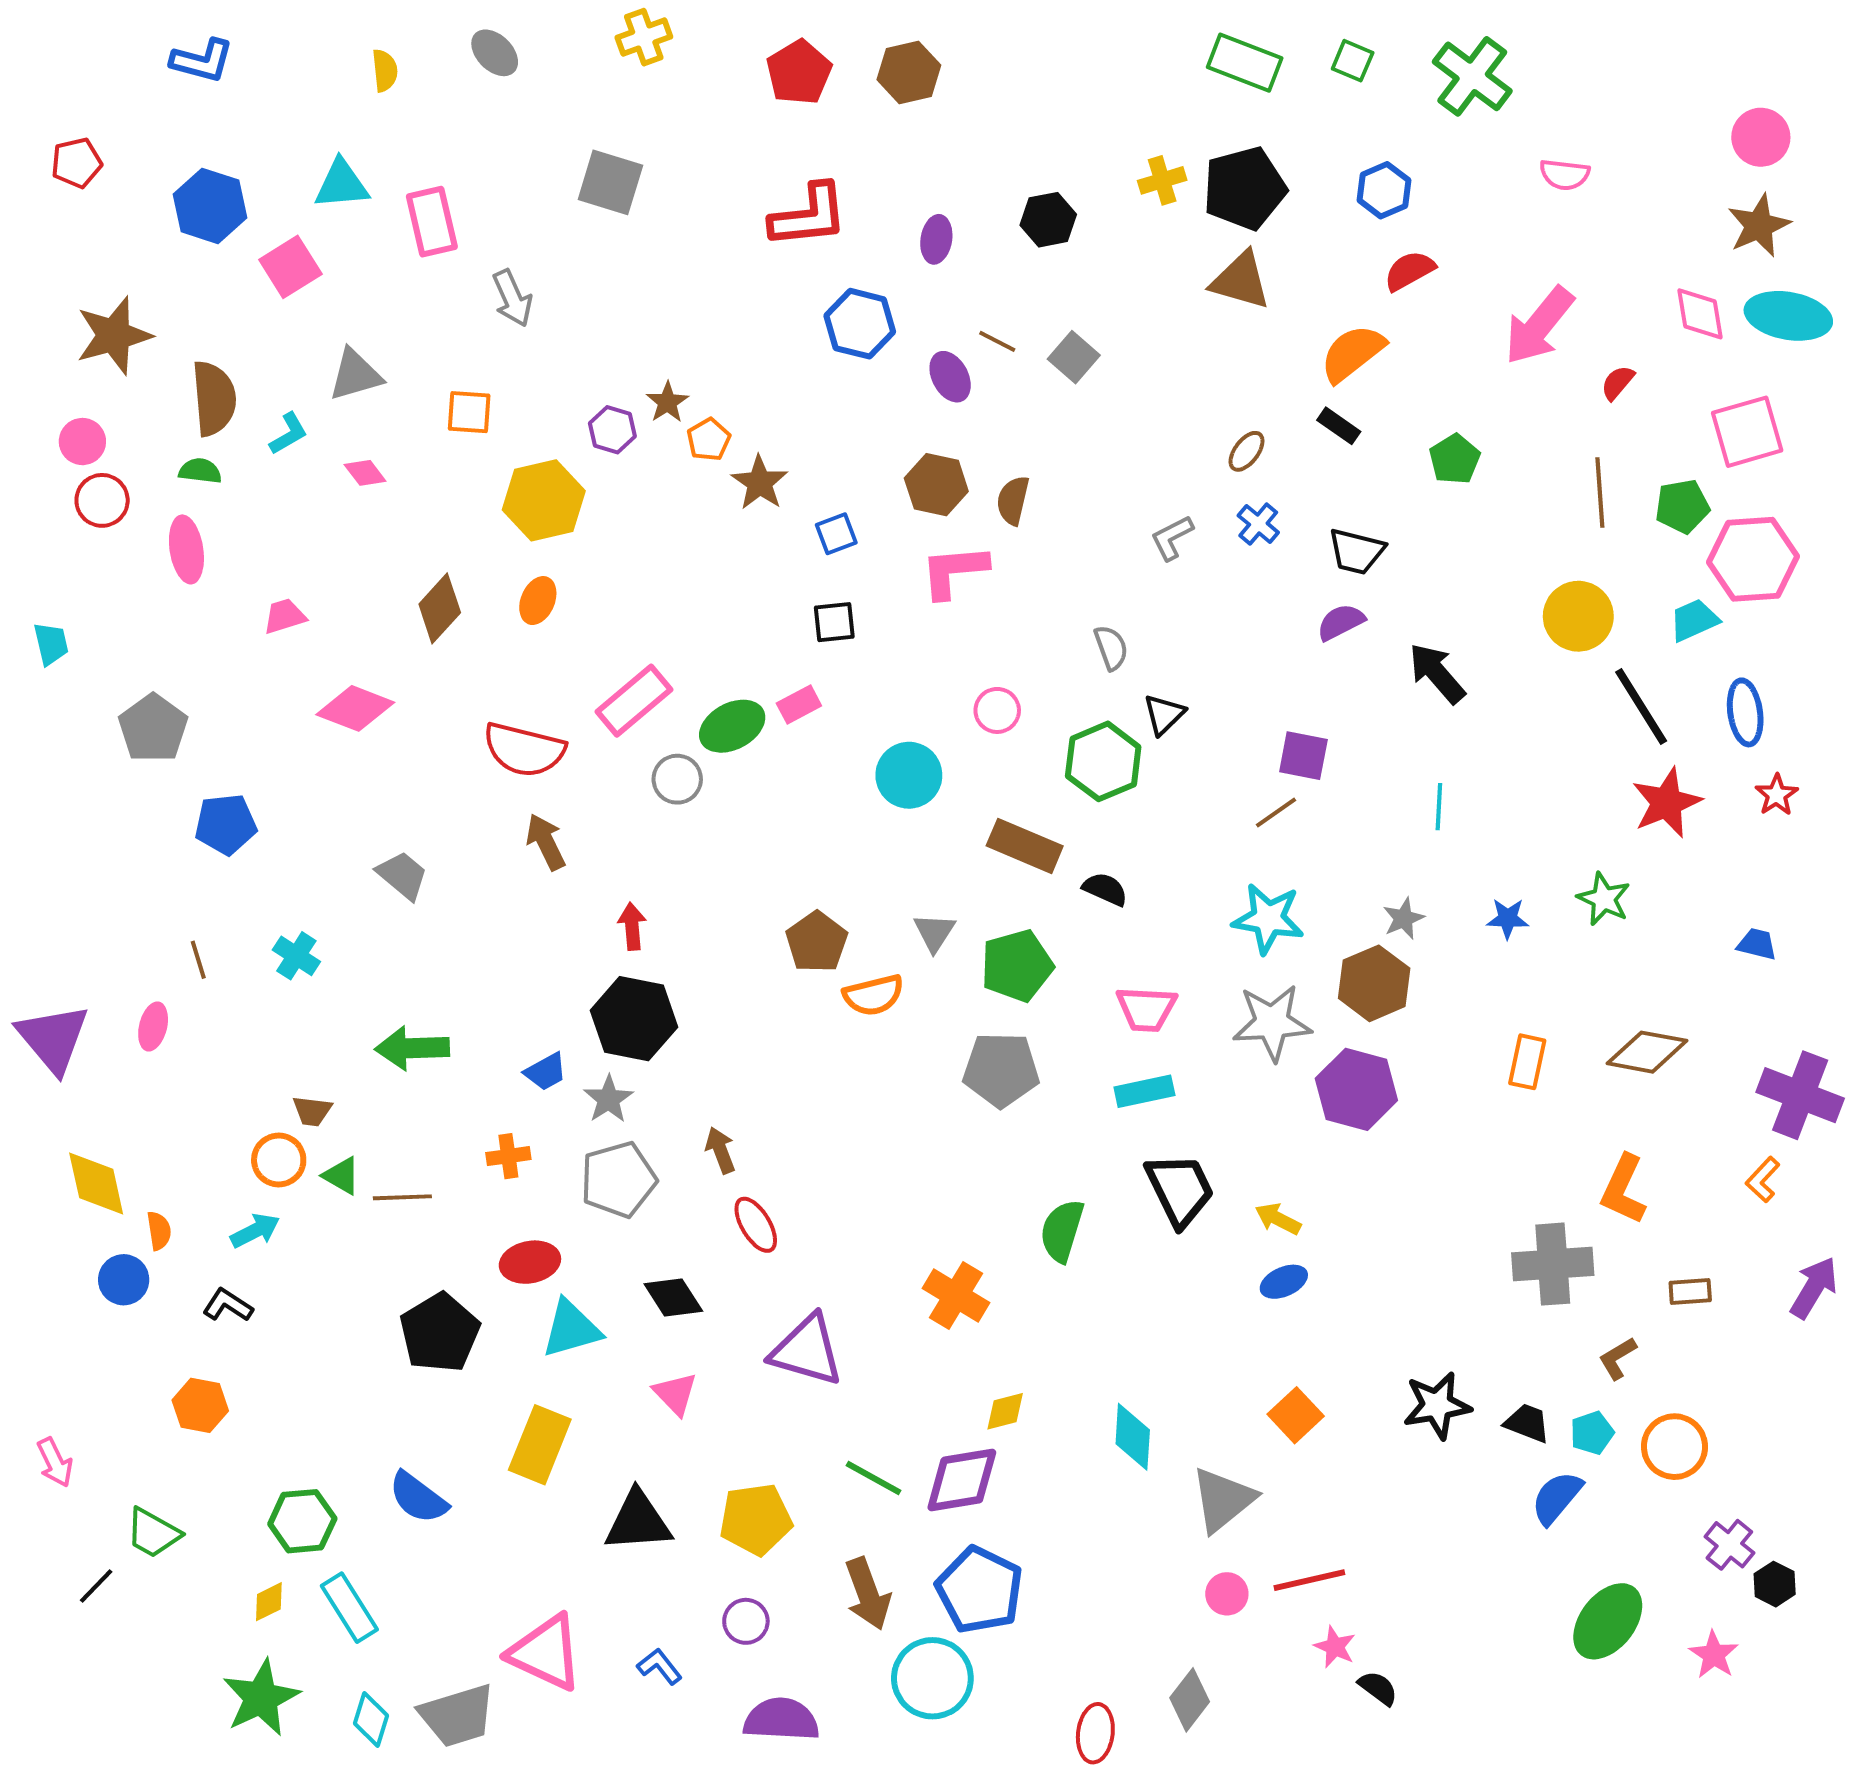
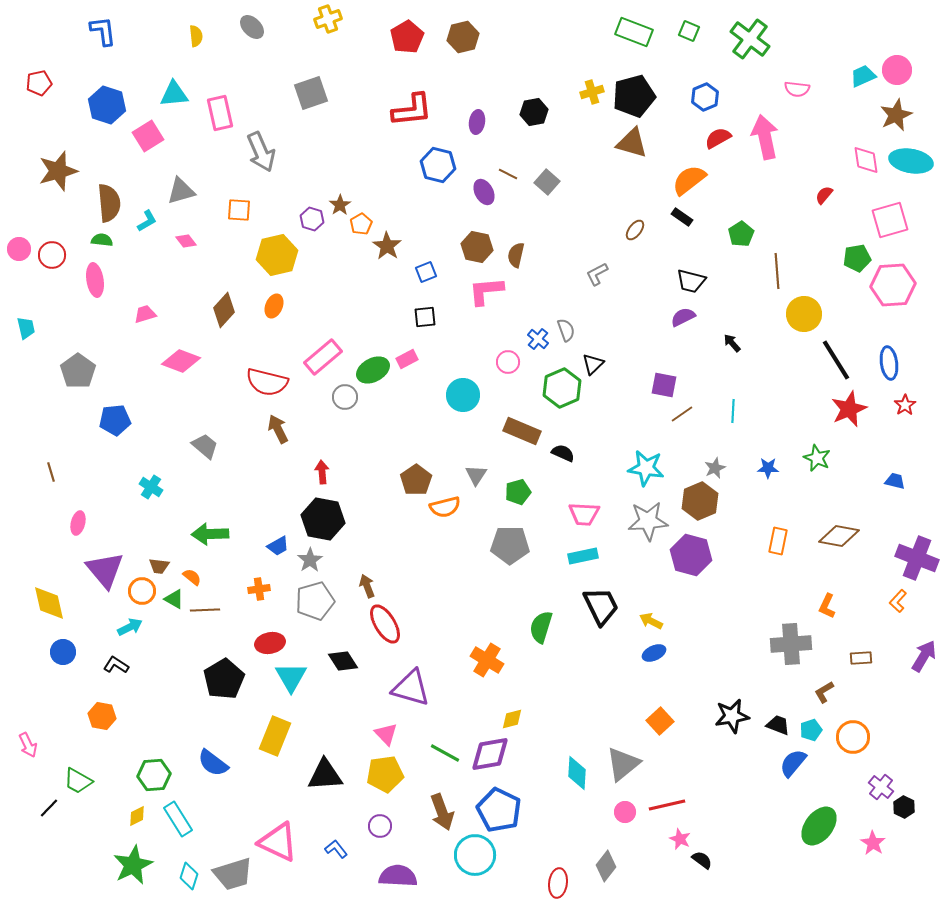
blue L-shape: (202, 61) -> (103, 31), turned -112
gray square: (610, 182) -> (311, 93), turned -36
gray arrow: (512, 298) -> (261, 152), size x1.4
pink arrow: (1539, 326) -> (765, 137), moved, turned 129
pink circle: (82, 442) -> (19, 249), moved
brown line: (1600, 493) -> (777, 271), moved
blue cross: (1258, 524) -> (538, 339), moved
cyan trapezoid: (1694, 620) -> (863, 76), moved
black arrow: (1437, 673) -> (732, 343), size x0.6
brown line: (1276, 813) -> (682, 414), moved
brown line: (198, 960) -> (51, 472), moved
green pentagon: (1017, 966) -> (518, 492), size x0.7
purple triangle: (53, 1038) -> (105, 570), moved
orange L-shape: (1623, 1189) -> (827, 606), size x0.7
red ellipse: (756, 1225) -> (385, 624), size x1.4
orange semicircle: (159, 1231) -> (192, 577), moved, turned -42
cyan triangle: (571, 1329) -> (291, 677), turned -44
pink triangle: (675, 1394) -> (386, 734), moved
cyan diamond: (1133, 1437) -> (577, 773), moved

